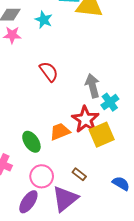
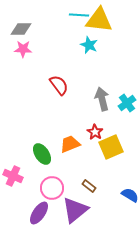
cyan star: (44, 20) -> (89, 45), moved
cyan cross: (110, 102) -> (127, 103), moved
red star: (85, 119) -> (95, 132), size x0.6

